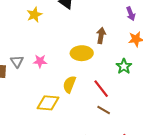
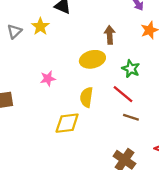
yellow star: (34, 15) -> (40, 26), moved
gray triangle: (17, 61) -> (14, 31), moved, turned 32
green star: (124, 66) -> (131, 69), moved

